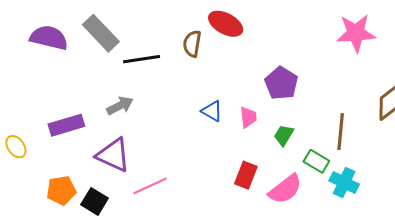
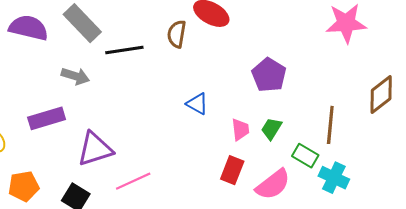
gray arrow: (120, 106) -> (75, 76), moved, turned 44
pink trapezoid: (248, 117) -> (240, 130), moved
purple triangle: (113, 155) -> (95, 149), turned -42
orange pentagon: (61, 190) -> (24, 186), moved

